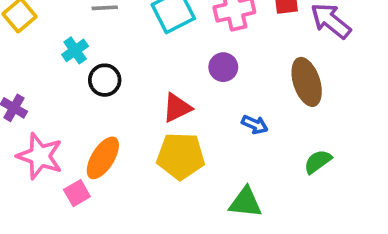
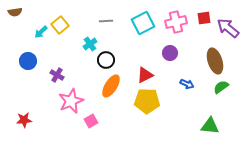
pink star: (40, 156) -> (71, 101), turned 30
orange ellipse: (103, 158) -> (111, 86), moved
green semicircle: (318, 162) -> (221, 87), moved
green triangle: (246, 202) -> (210, 126), moved

